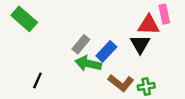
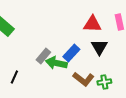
red triangle: (149, 25) -> (92, 24), moved
gray rectangle: (81, 44) -> (43, 56), moved

